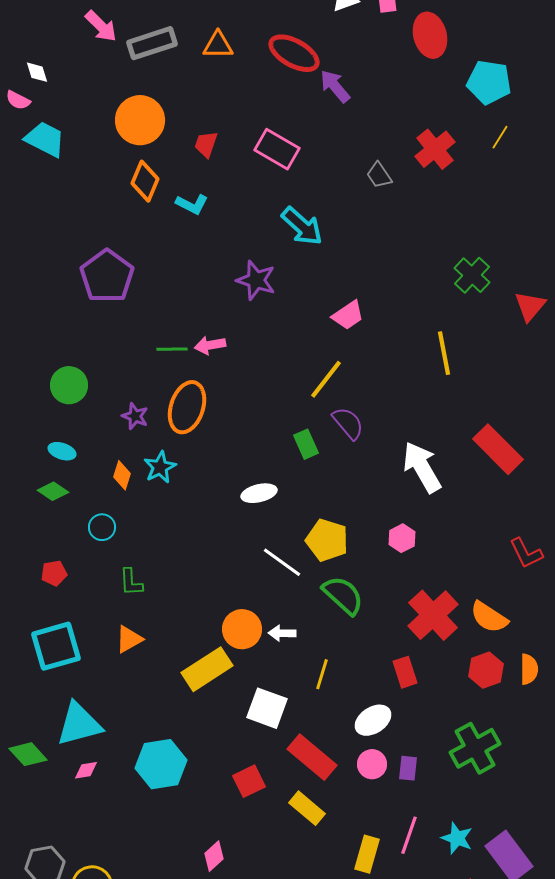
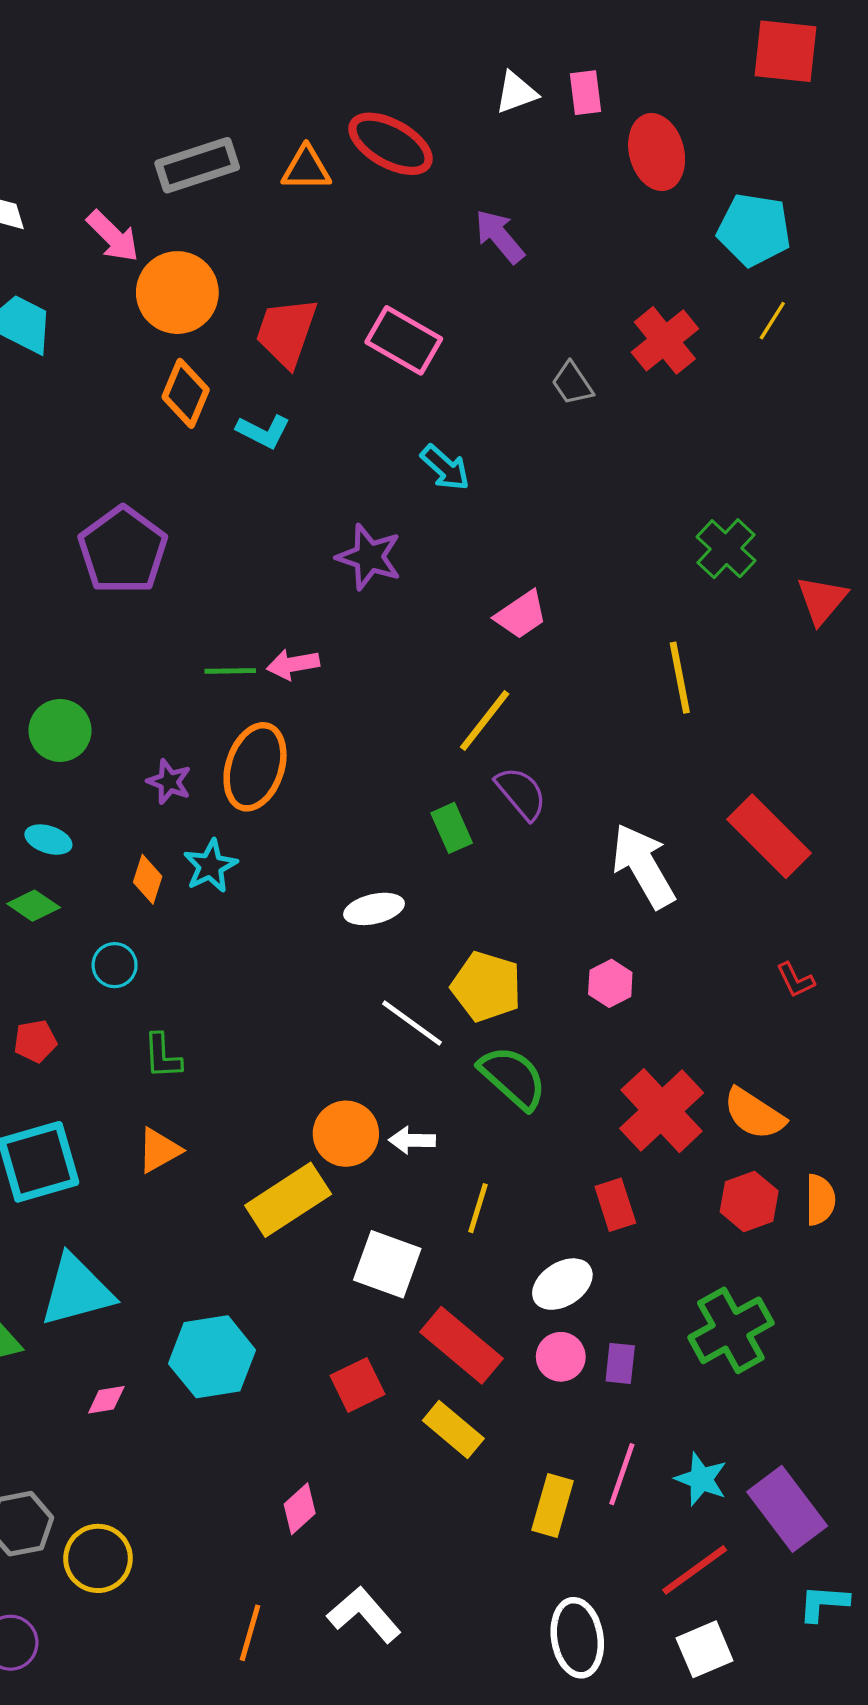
pink arrow: (101, 26) -> (113, 236), moved
red ellipse: (294, 53) -> (391, 144), moved
red trapezoid: (206, 144) -> (286, 332), size x1.6
cyan arrow: (302, 226) -> (445, 468), size x0.7
red L-shape: (526, 553) -> (795, 980), moved, size x0.7
pink diamond: (86, 770) -> (106, 1400), moved

